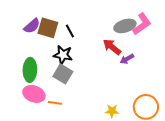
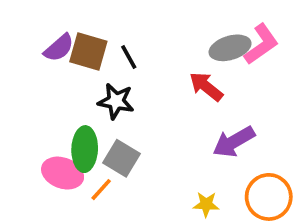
purple arrow: (127, 59) -> (234, 142), moved, size x1.6
green ellipse: (30, 70) -> (85, 149), moved
gray square: (63, 74) -> (121, 158), moved
orange line: (55, 103) -> (101, 190), turned -56

